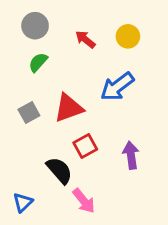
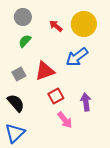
yellow circle: (128, 36) -> (84, 24), size x1.6
black semicircle: (59, 170) -> (16, 103), moved
pink arrow: (84, 201) -> (65, 120), moved
blue triangle: (23, 202) -> (15, 133), size x1.5

